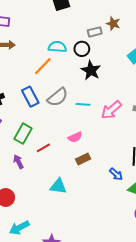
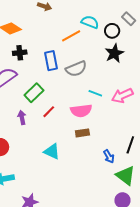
gray rectangle: (95, 32) -> (129, 19), turned 40
cyan line: (83, 104) -> (95, 93), moved
pink semicircle: (75, 137) -> (81, 111), size x1.5
red line: (43, 148) -> (49, 112), turned -32

